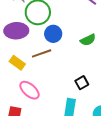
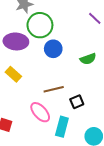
brown line: (42, 53) -> (54, 89), moved
pink ellipse: (29, 90) -> (40, 112), moved

